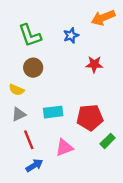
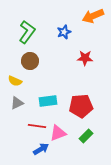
green L-shape: (30, 35) -> (27, 32), turned -125
red line: (29, 140) -> (37, 126), moved, turned -60
green rectangle: (108, 141) -> (86, 136), moved
blue arrow: (34, 165) -> (41, 149), moved

